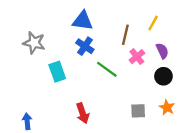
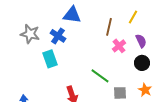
blue cross: (85, 46) -> (58, 36), moved
green line: (107, 69) -> (100, 76), moved

